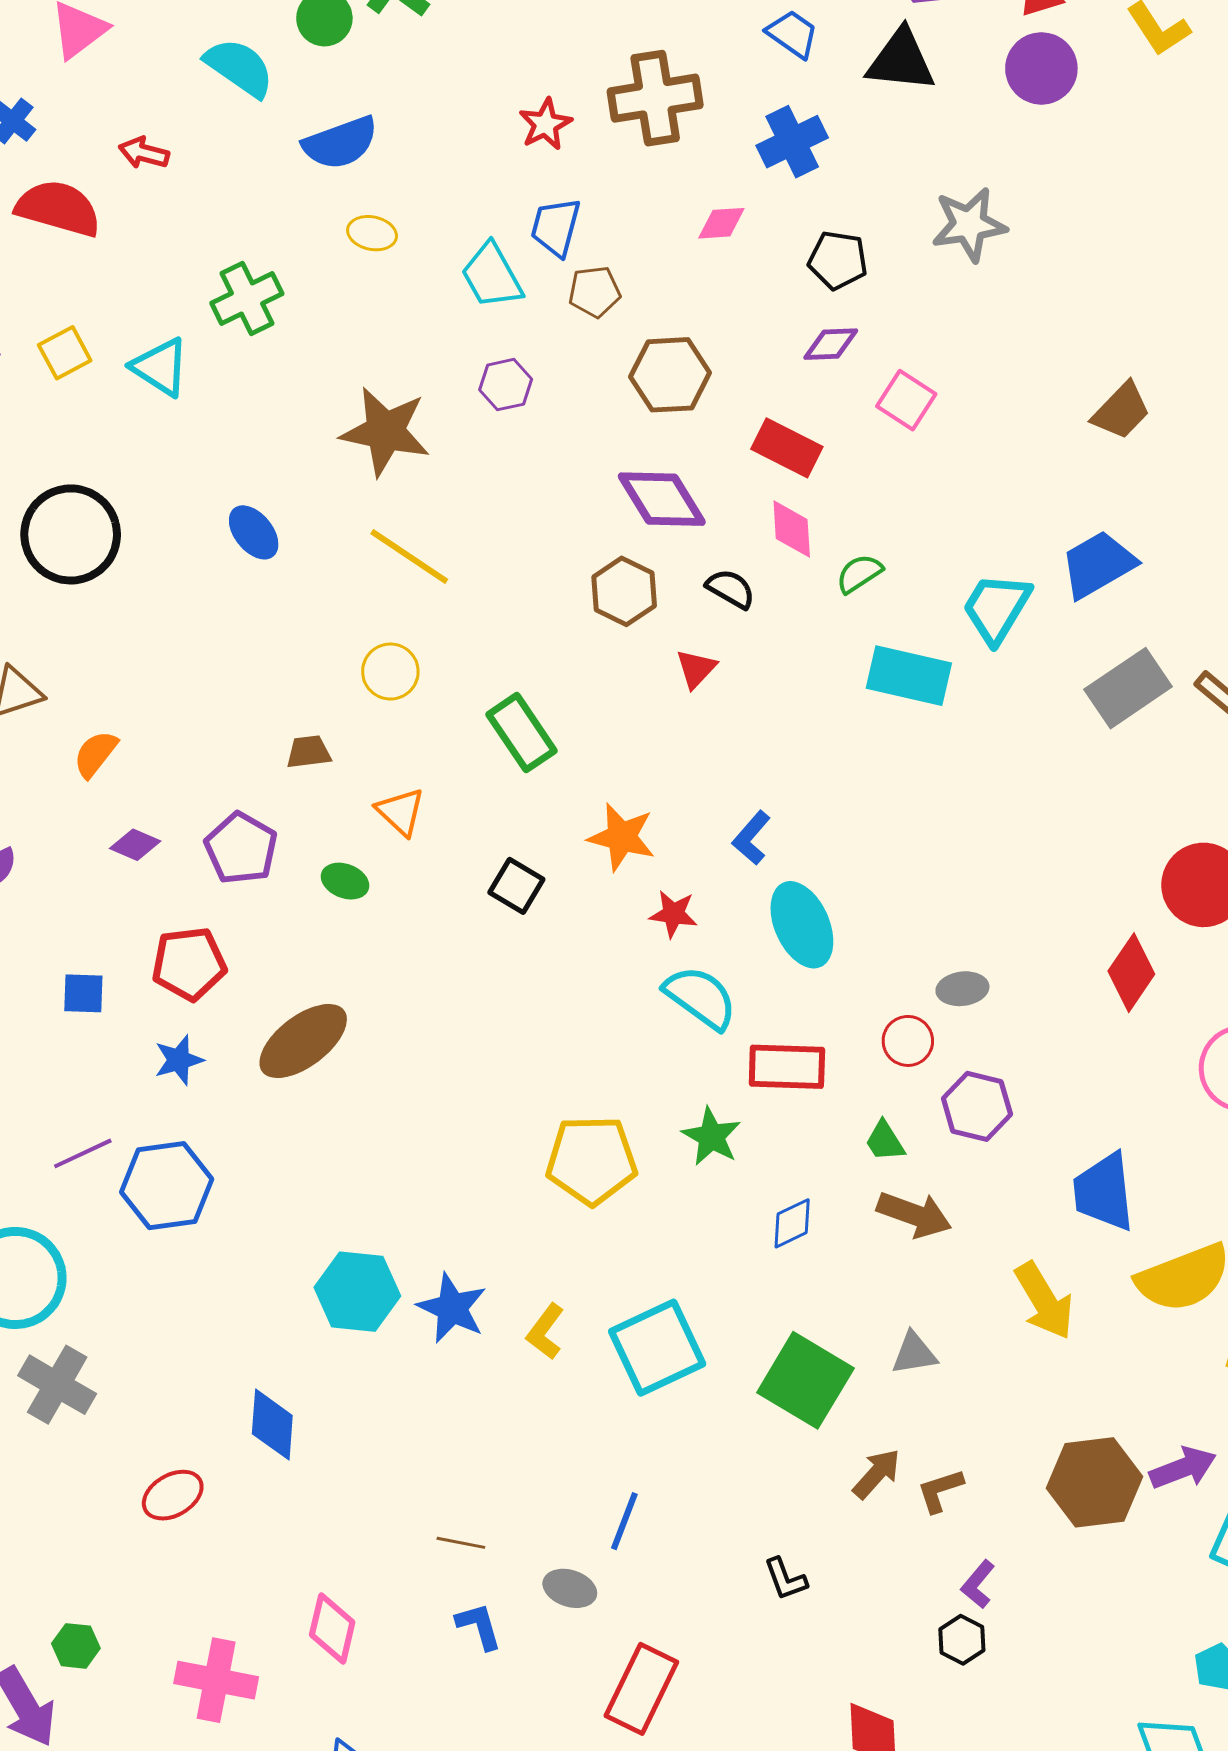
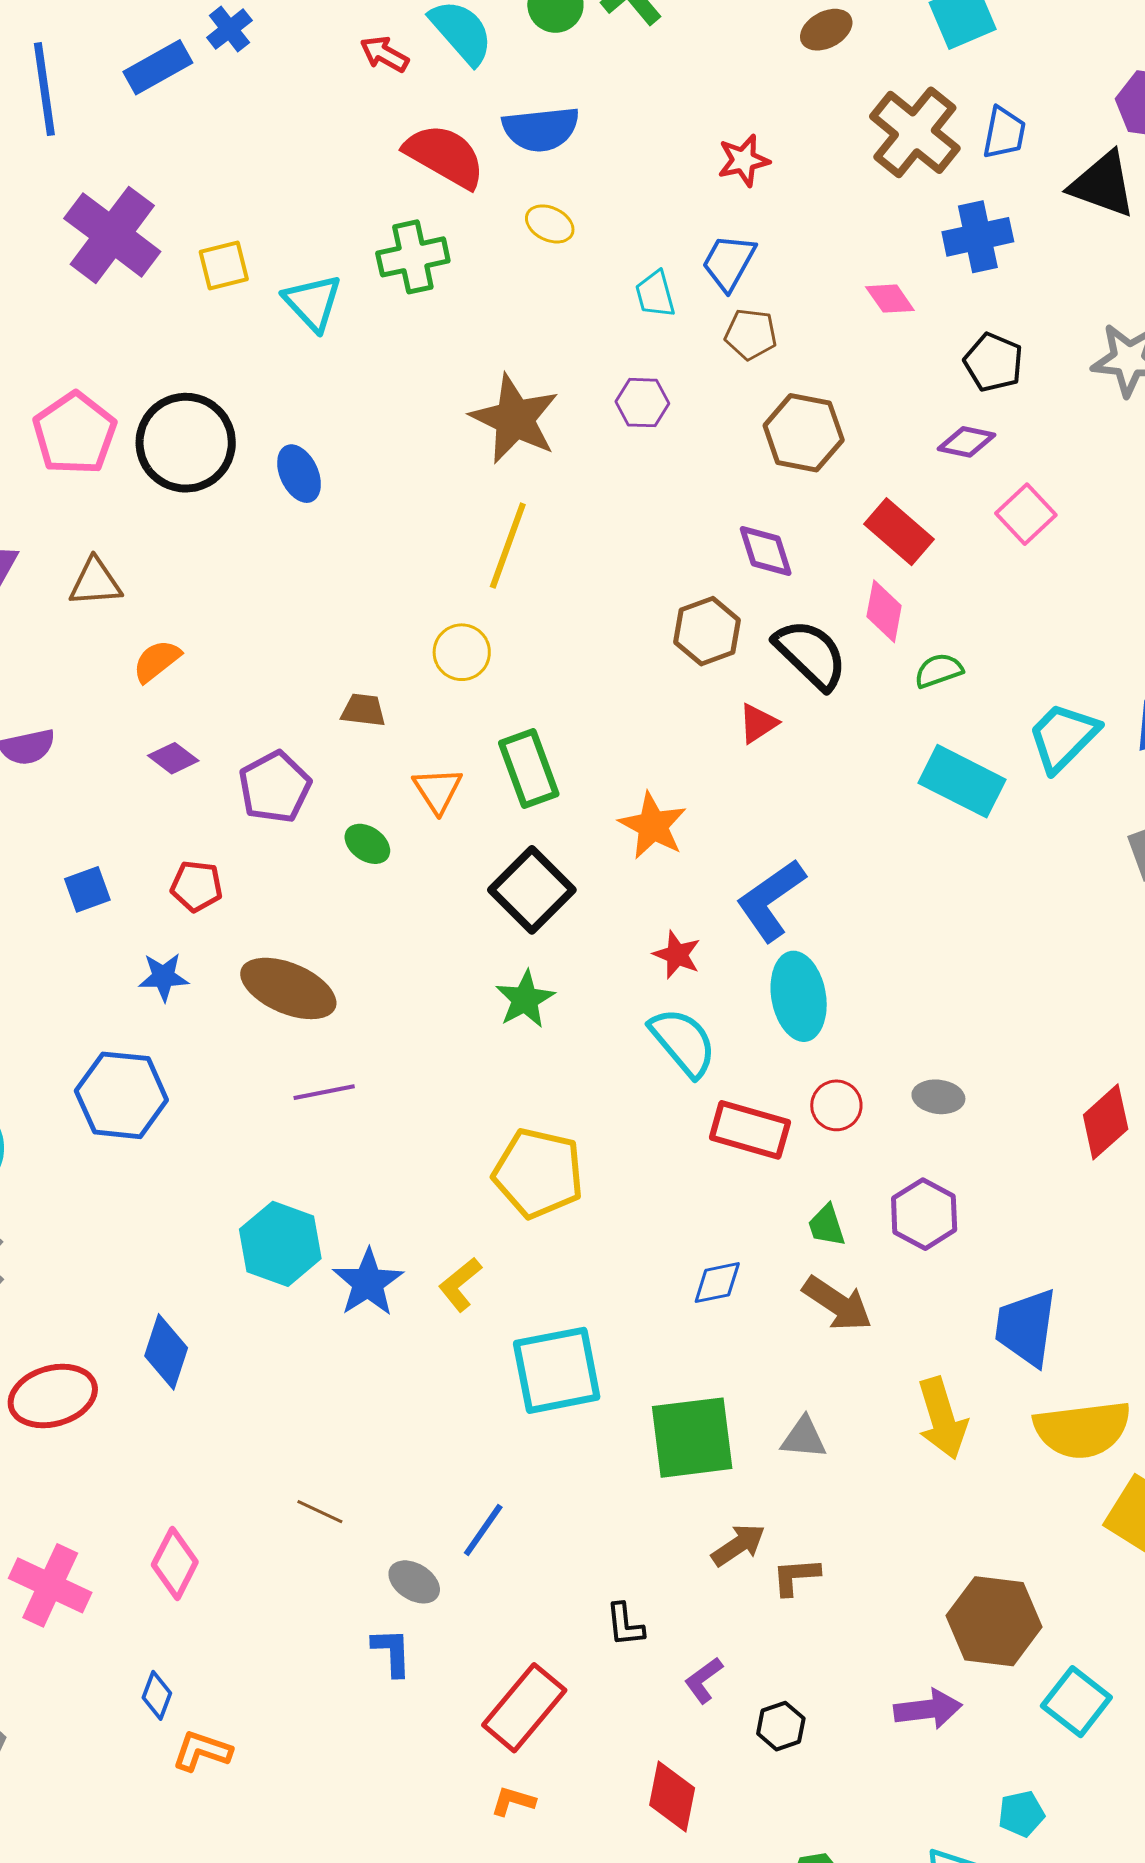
blue trapezoid: (792, 34) -> (1004, 133), turned 52
brown cross: (655, 98) -> (915, 132), moved, turned 34
red arrow: (144, 153) -> (384, 54), moved
red semicircle: (58, 208) -> (445, 156), moved
pink diamond: (721, 223) -> (890, 299), turned 45
cyan trapezoid: (492, 276) -> (655, 294), size x0.7
purple diamond: (662, 499) -> (766, 551), size x0.7
blue ellipse: (254, 532) -> (299, 474), moved
yellow line: (409, 556) -> (508, 546), turned 62
black semicircle: (731, 589) -> (811, 654), size x1.6
green rectangle: (522, 733) -> (529, 768), moved
orange star: (622, 837) -> (653, 826), moved
blue L-shape: (751, 838) -> (771, 900), size x1.6
black square: (516, 886) -> (532, 890), size x1.5
red pentagon: (189, 964) -> (197, 886), size x0.7
blue square: (83, 993) -> (87, 889), turned -36
brown ellipse: (303, 1041) -> (288, 988), turned 46
red circle: (908, 1041) -> (836, 1105), moved
green star: (711, 1137) -> (525, 999), moved
purple line: (83, 1153) -> (324, 1092), moved
yellow L-shape: (545, 1332) -> (460, 1284), moved
green square: (805, 1380) -> (692, 1438), turned 38
purple arrow: (1183, 1468) -> (928, 1709), moved
brown hexagon: (1094, 1482) -> (994, 1621), moved
red ellipse: (173, 1495) -> (53, 1396), size x1.4
purple L-shape: (978, 1584) -> (704, 1680), moved
blue L-shape: (479, 1626) -> (392, 1652), moved
red rectangle: (641, 1689) -> (524, 1708), moved

